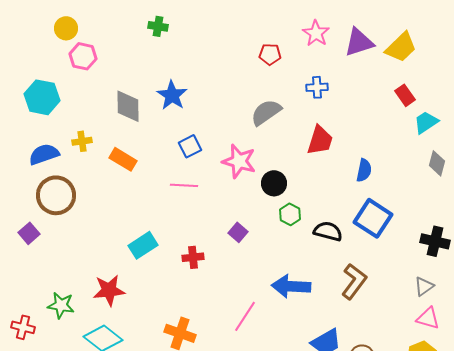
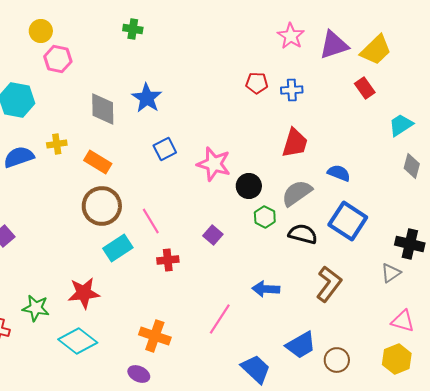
red pentagon: (270, 54) -> (257, 83), moved
red rectangle: (405, 95) -> (365, 88), moved
gray semicircle: (266, 112) -> (297, 193), moved
blue semicircle: (364, 170) -> (339, 173), turned -80
pink line: (184, 185) -> (151, 221), moved, turned 56
brown circle: (56, 195) -> (102, 206), moved
blue arrow: (291, 286) -> (266, 289), size x0.7
gray triangle: (424, 286) -> (391, 273), moved

